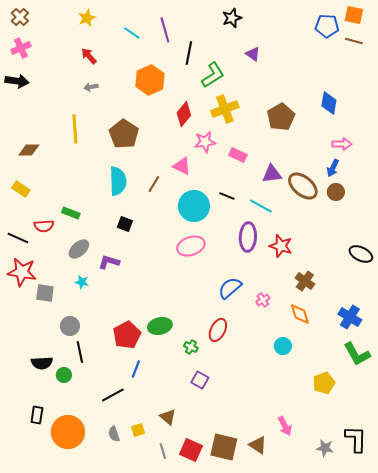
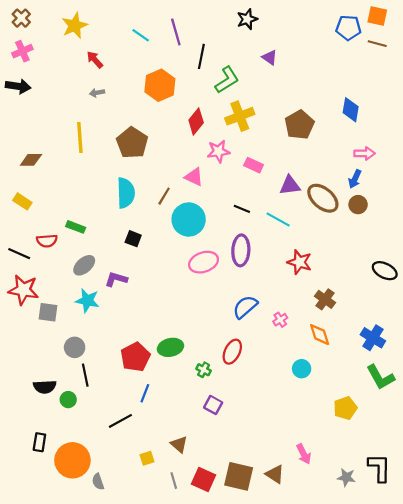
yellow star: (87, 18) -> (75, 26), moved, size x1.4
cyan circle: (194, 206) -> (189, 219), moved
purple ellipse: (248, 237) -> (241, 250), moved
cyan star: (82, 282) -> (87, 300), size x1.6
gray semicircle: (114, 434) -> (98, 482), moved

